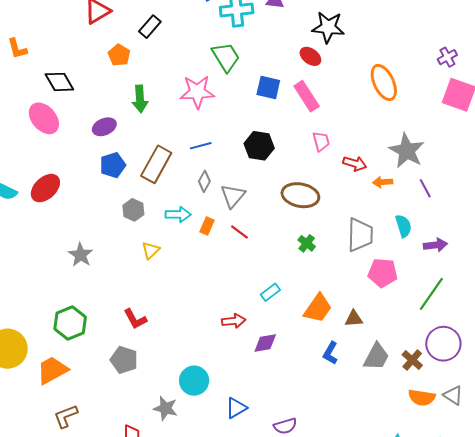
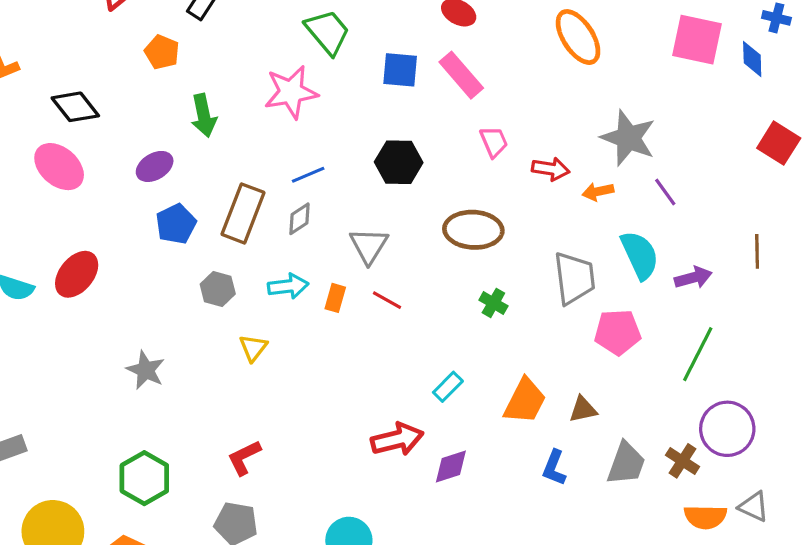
gray diamond: (204, 181) -> (299, 219), moved, turned 35
cyan semicircle: (403, 226) -> (640, 255), size x1.4
red L-shape: (135, 319) -> (244, 458), turned 100
red arrow: (234, 321) -> (397, 439), size x1.4

